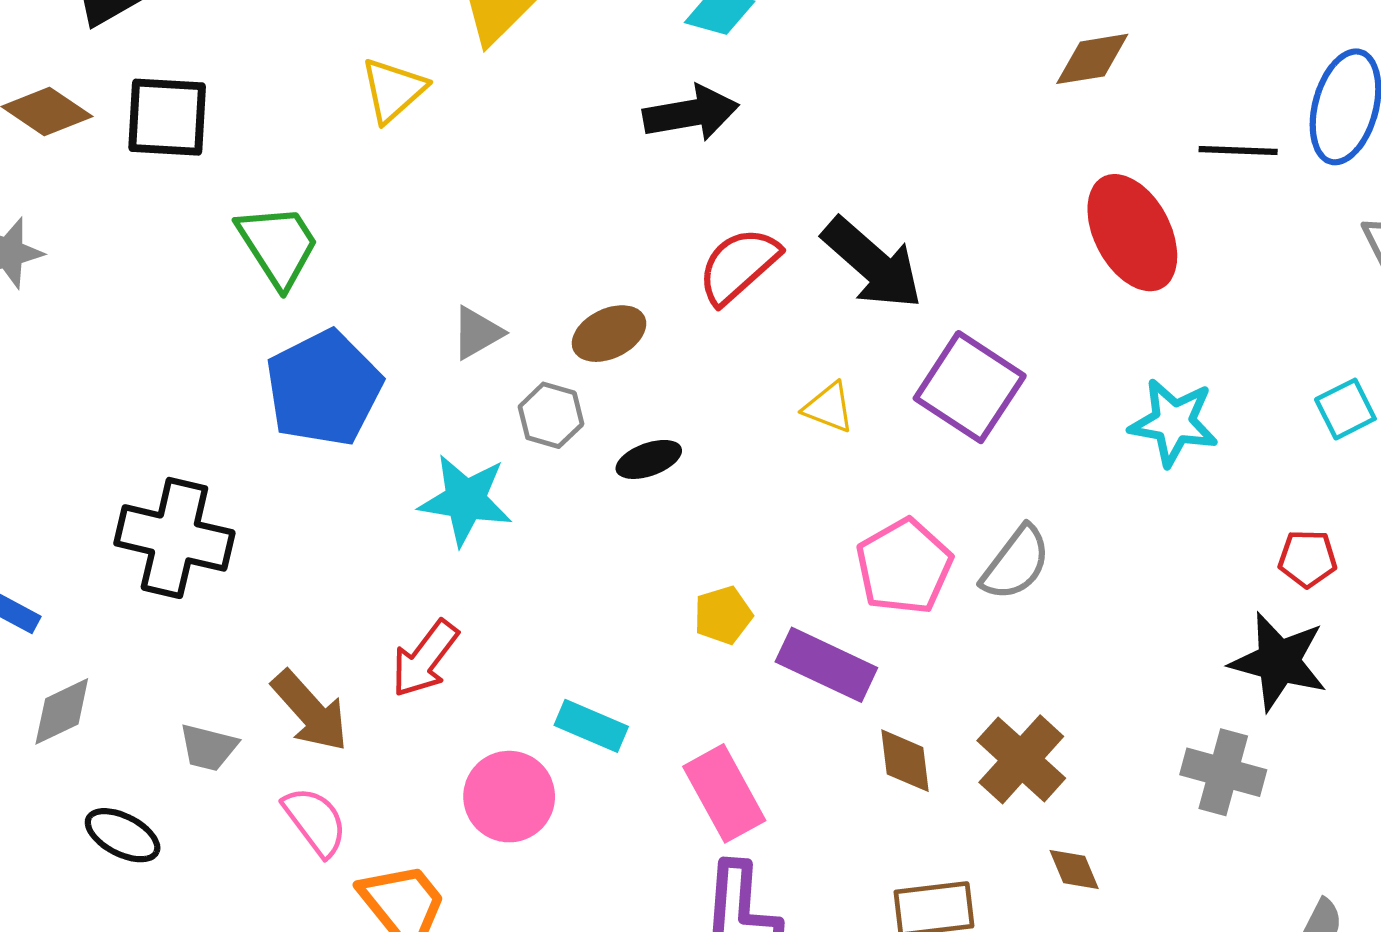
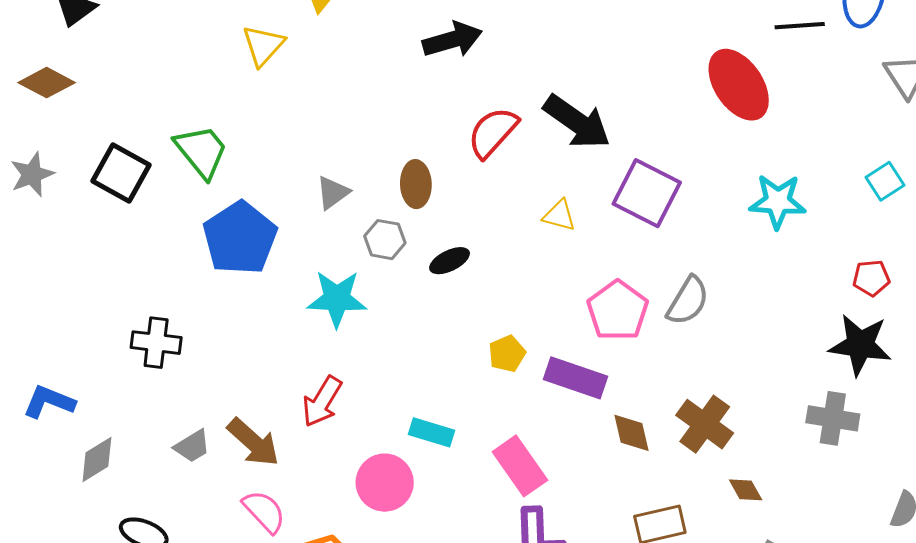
black square: (167, 117) -> (121, 173), moved, turned 32
brown ellipse: (609, 334) -> (416, 184), turned -60
black cross: (174, 538) -> (156, 343), size x0.7
gray trapezoid: (208, 747) -> (192, 446), moved, turned -39

